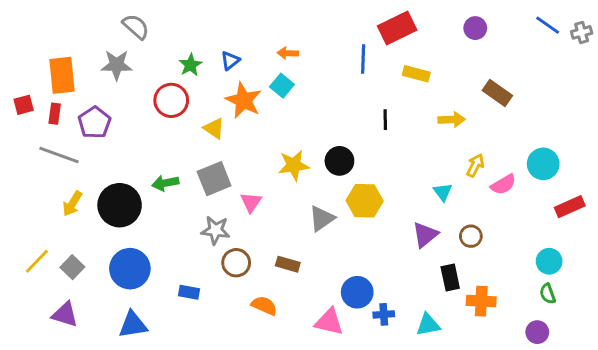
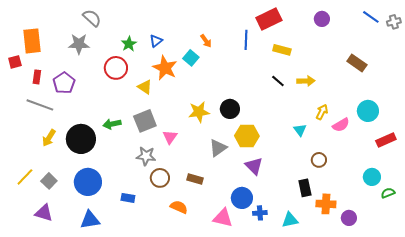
orange arrow: (288, 53) -> (206, 41), moved, turned -128
orange rectangle: (62, 75) -> (32, 41), moved
brown rectangle: (497, 93) -> (357, 63), moved
red square: (24, 105) -> (15, 62), moved
black line: (385, 120) -> (278, 81), moved, turned -48
purple triangle: (425, 235) -> (254, 166), moved, turned -36
green semicircle: (548, 294) -> (388, 193), moved, turned 88
purple circle: (537, 332) -> (349, 218), moved

